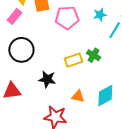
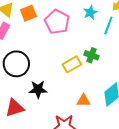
pink pentagon: (67, 18) -> (57, 22), turned -30
black star: (47, 79) -> (38, 89), moved

